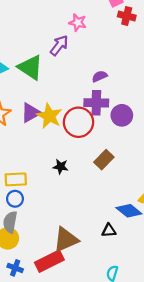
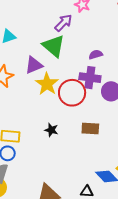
green triangle: (30, 67) -> (54, 46), moved
purple triangle: (31, 113) -> (34, 65), moved
brown rectangle: (104, 160) -> (90, 129), turned 42

